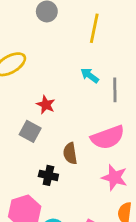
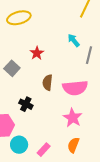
gray square: (30, 131) -> (12, 68), moved
brown semicircle: (70, 153) -> (47, 83), moved

